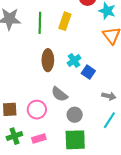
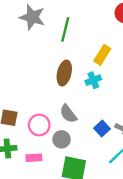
yellow rectangle: (65, 21) -> (102, 55), moved
blue square: (88, 72) -> (102, 128), moved
gray circle: (75, 115) -> (62, 139), moved

